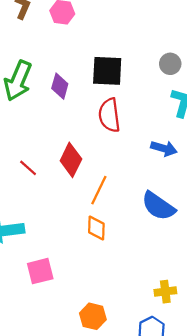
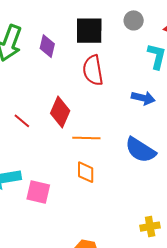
gray circle: (170, 64) -> (134, 20), moved
orange line: (99, 190) -> (86, 138), turned 68
pink square: (40, 271) -> (38, 192), moved, turned 30

